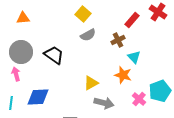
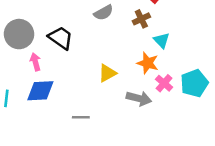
pink arrow: (16, 74) -> (35, 62), moved
pink cross: (139, 99) -> (164, 83), moved
gray arrow: (104, 103) -> (139, 98), moved

